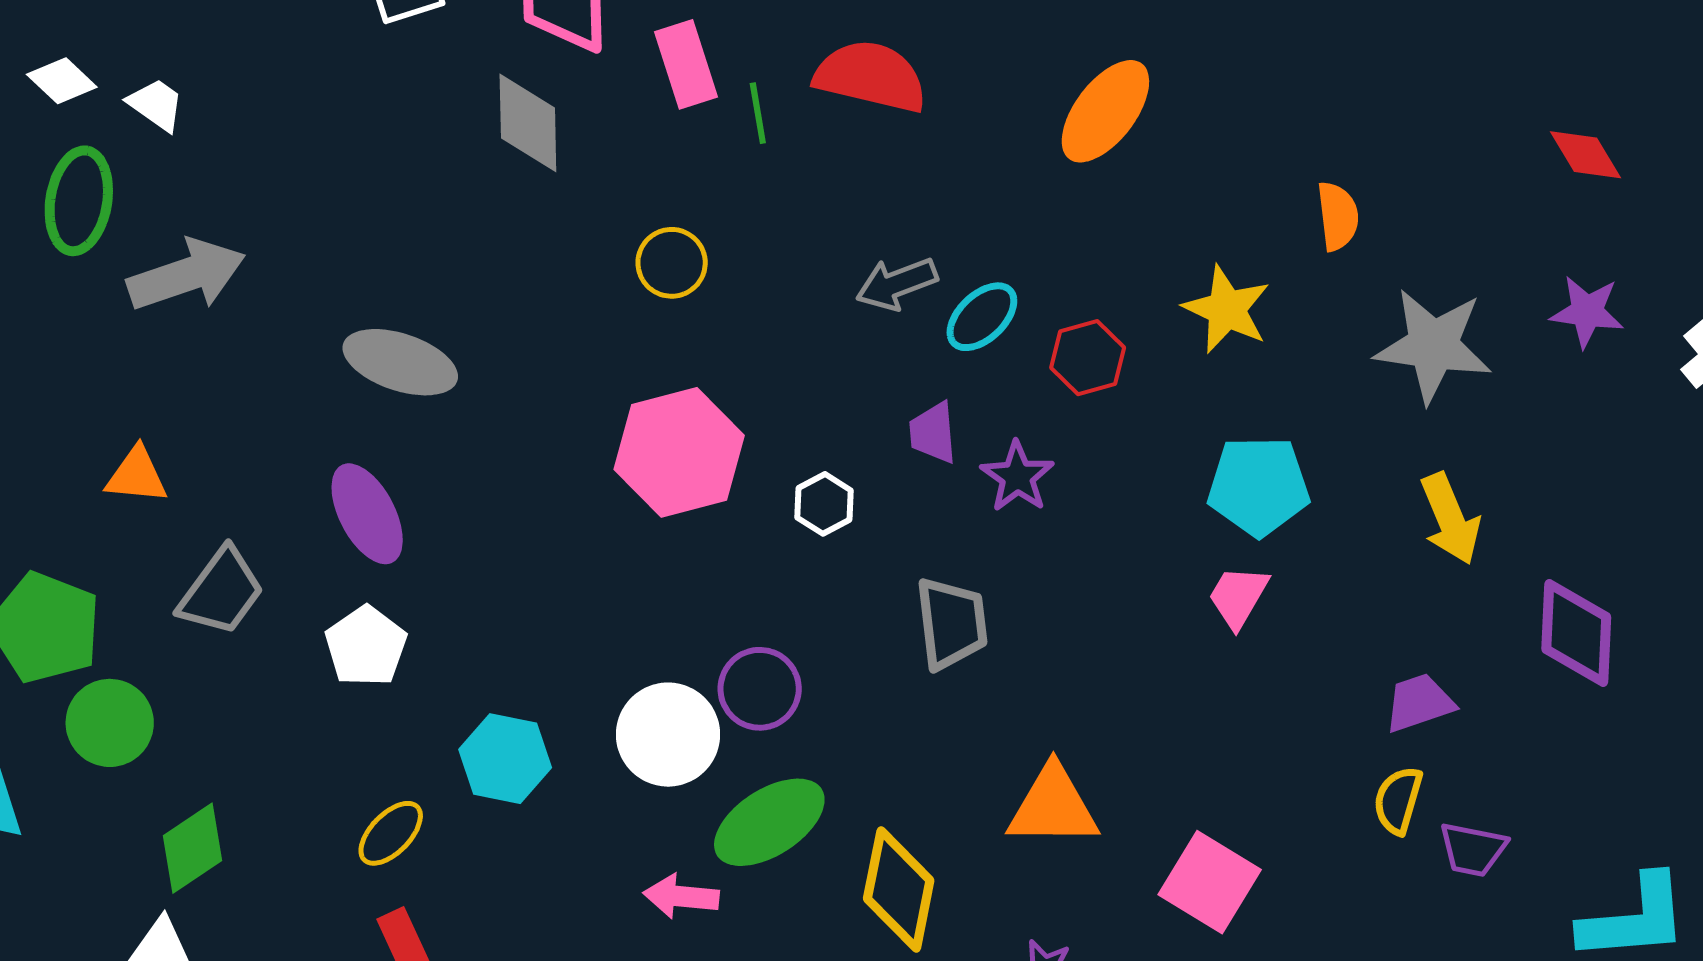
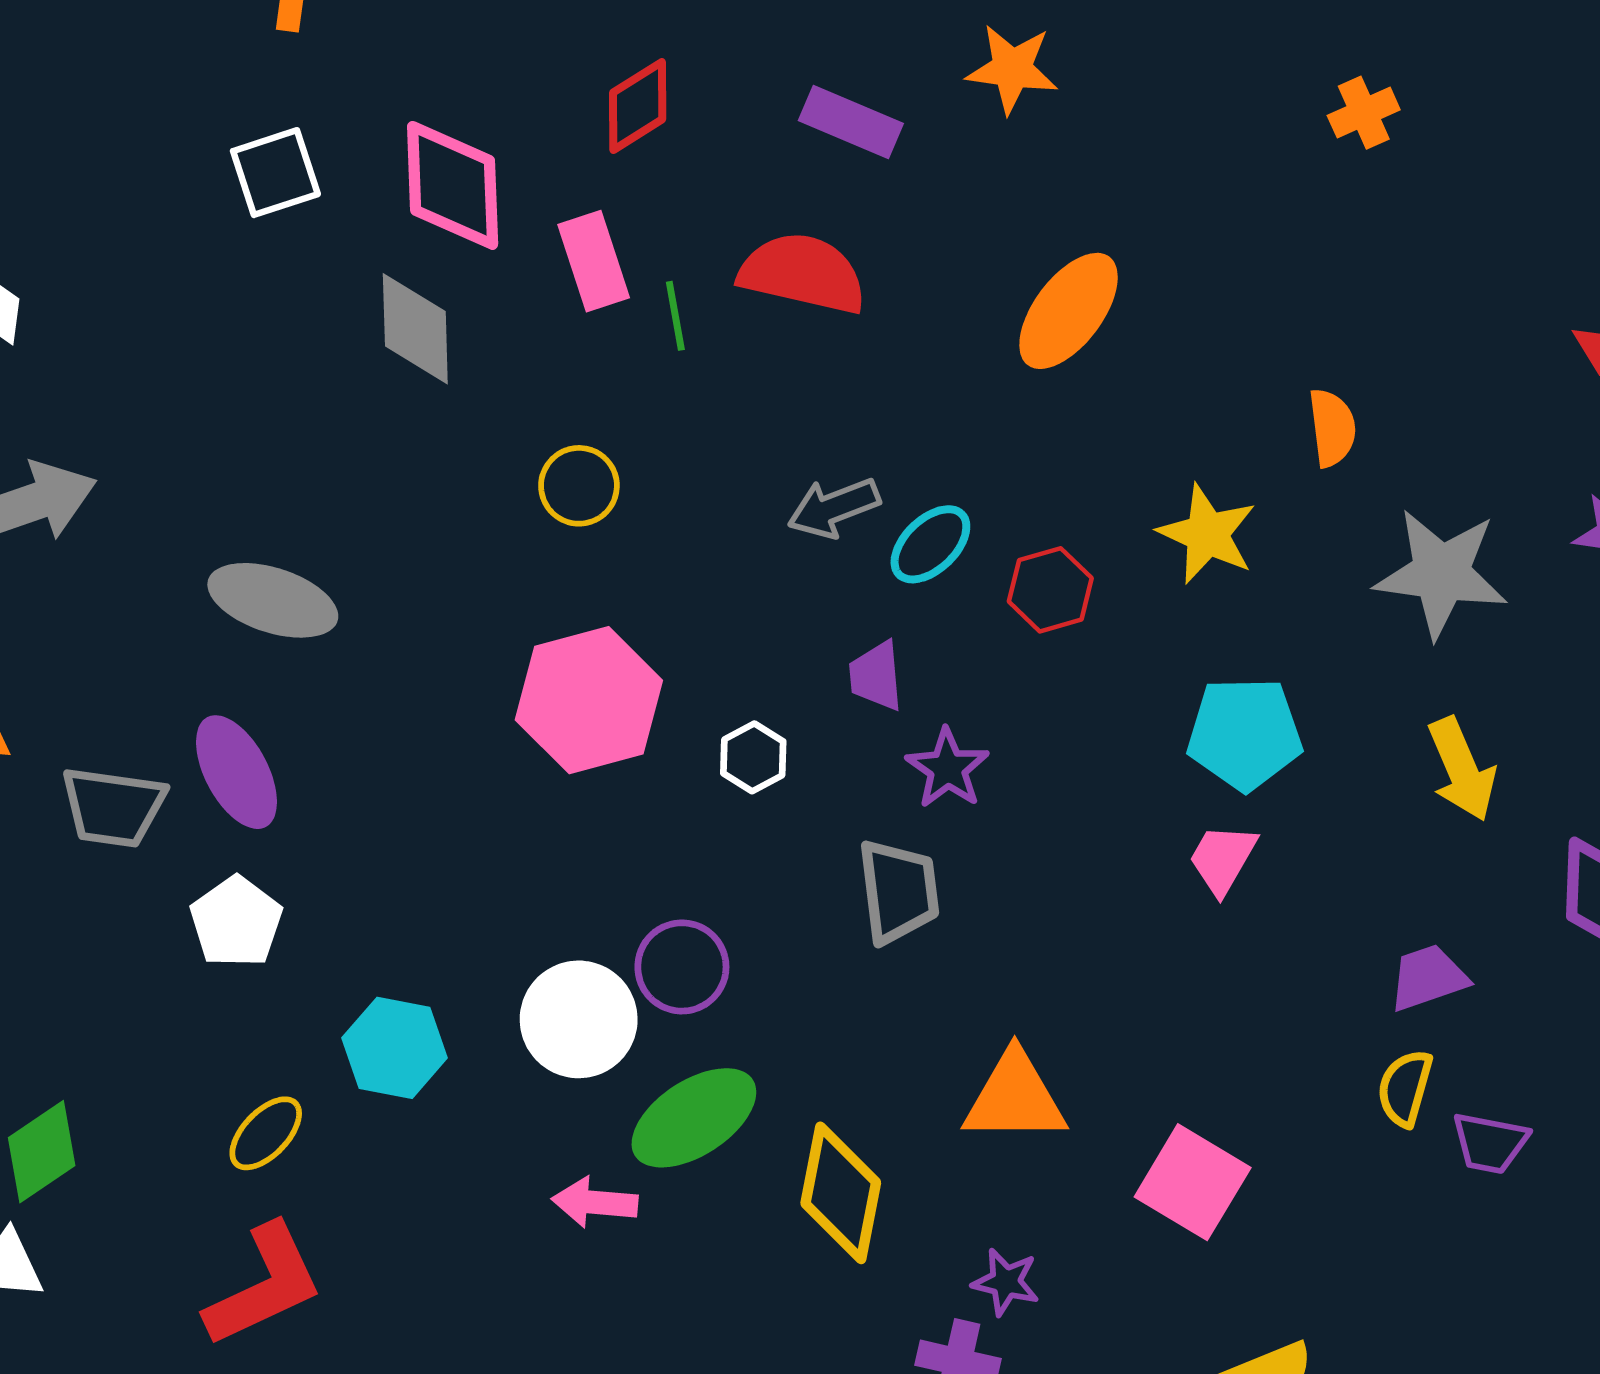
purple star: (1017, 477) -> (948, 768), moved
gray trapezoid: (221, 592) -> (113, 807), moved, turned 62

